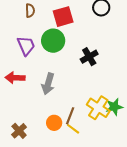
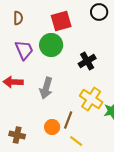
brown semicircle: (30, 11) -> (18, 18), moved
yellow cross: (98, 108) -> (91, 99), moved
yellow line: (73, 129) -> (76, 141), moved
brown cross: (19, 131) -> (17, 135), turned -35

